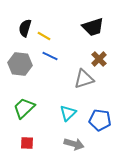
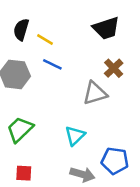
blue pentagon: (100, 120) -> (115, 161), moved

